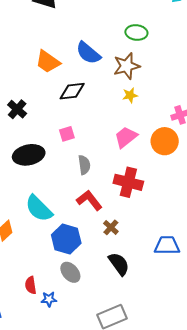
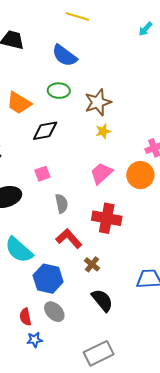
green ellipse: (136, 33) -> (59, 91), moved
blue semicircle: (88, 53) -> (65, 56), moved
red semicircle: (31, 285) -> (25, 317), moved

